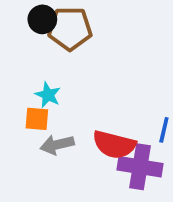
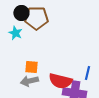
cyan star: (48, 95) -> (15, 33), moved
orange square: (37, 119) -> (31, 67), moved

